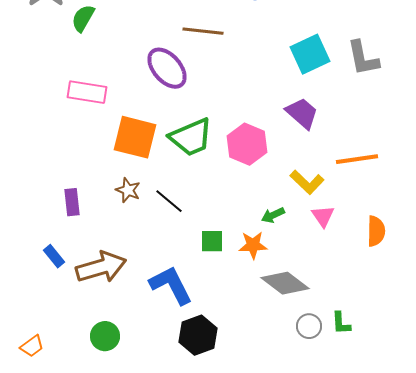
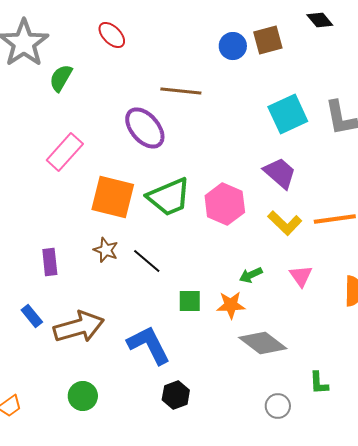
pink rectangle: (87, 92) -> (65, 152), turned -57
yellow L-shape: (307, 182) -> (285, 223), moved
gray circle: (309, 326) -> (278, 406), moved
black hexagon: (198, 335) -> (176, 395), size x0.7

